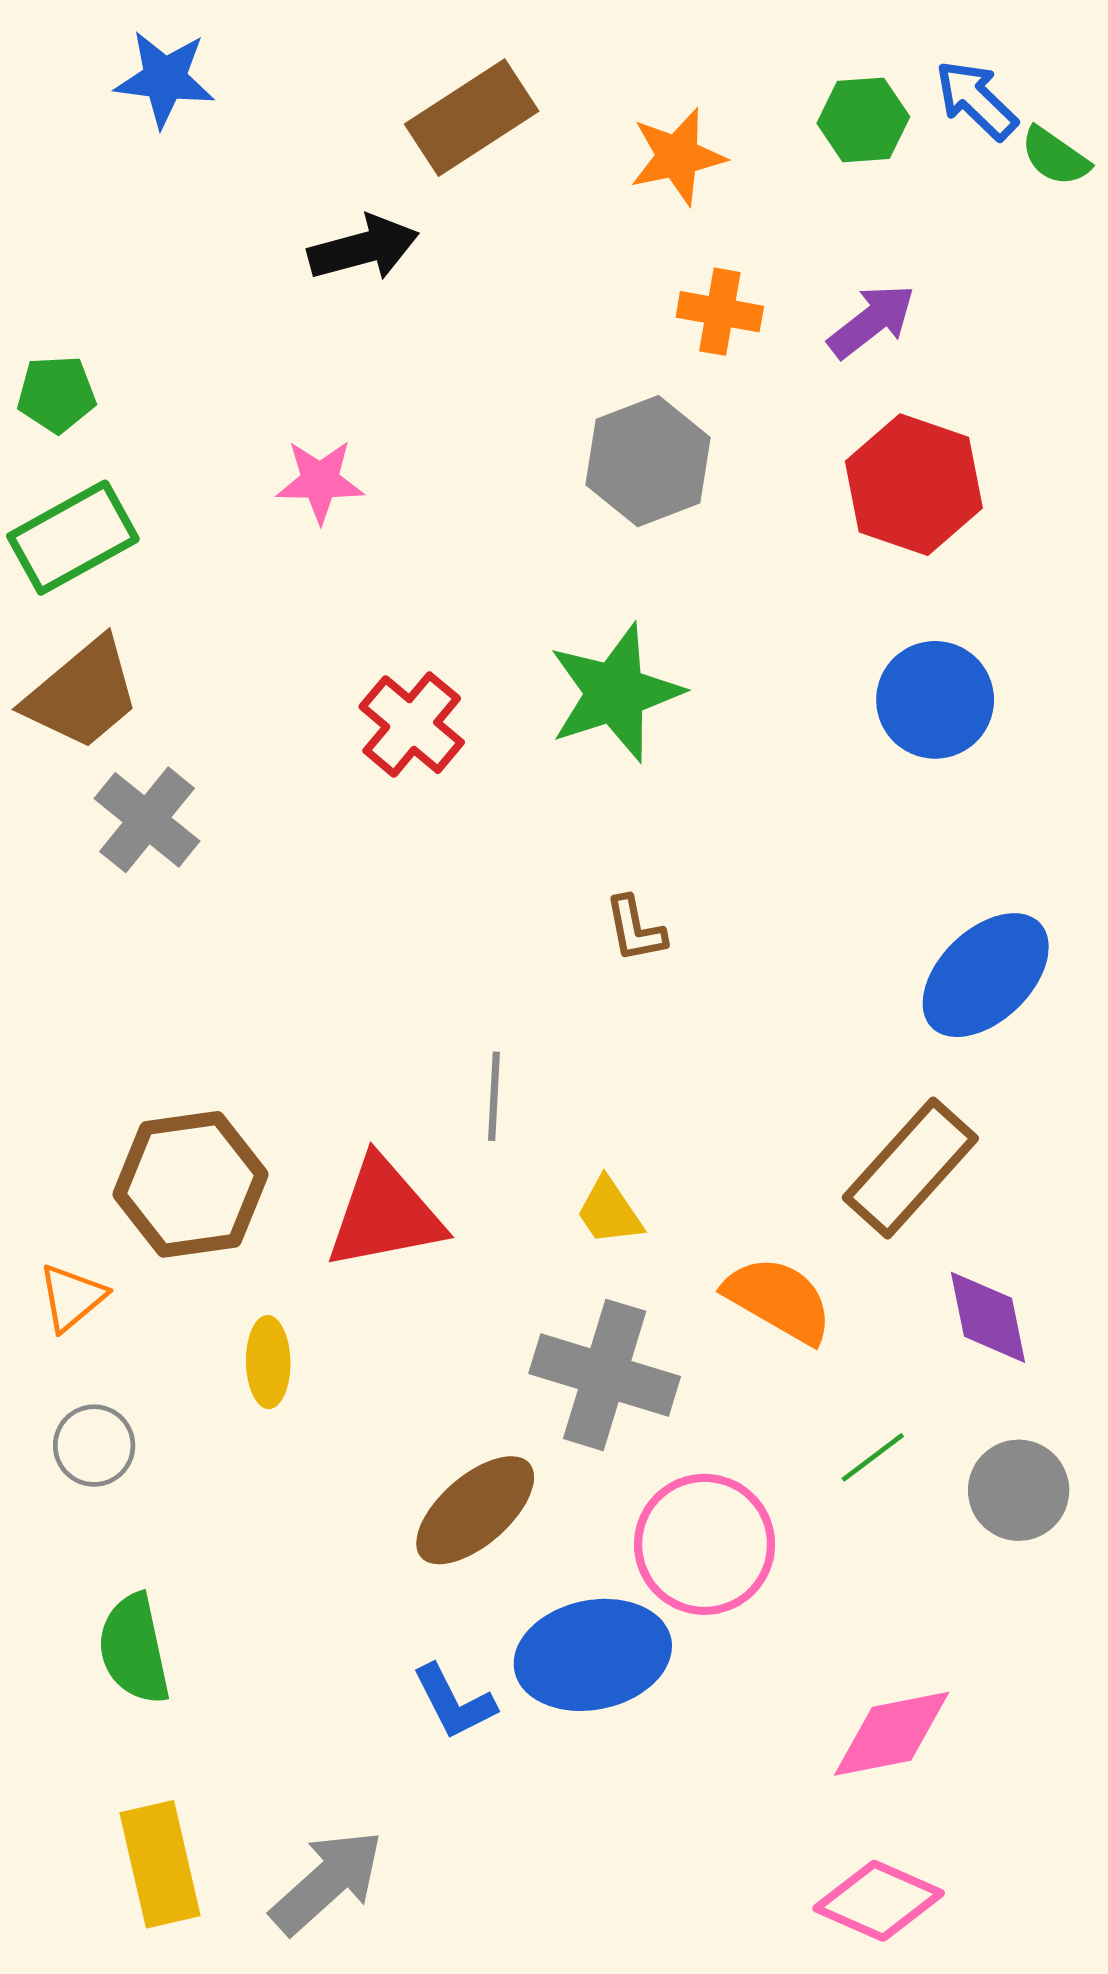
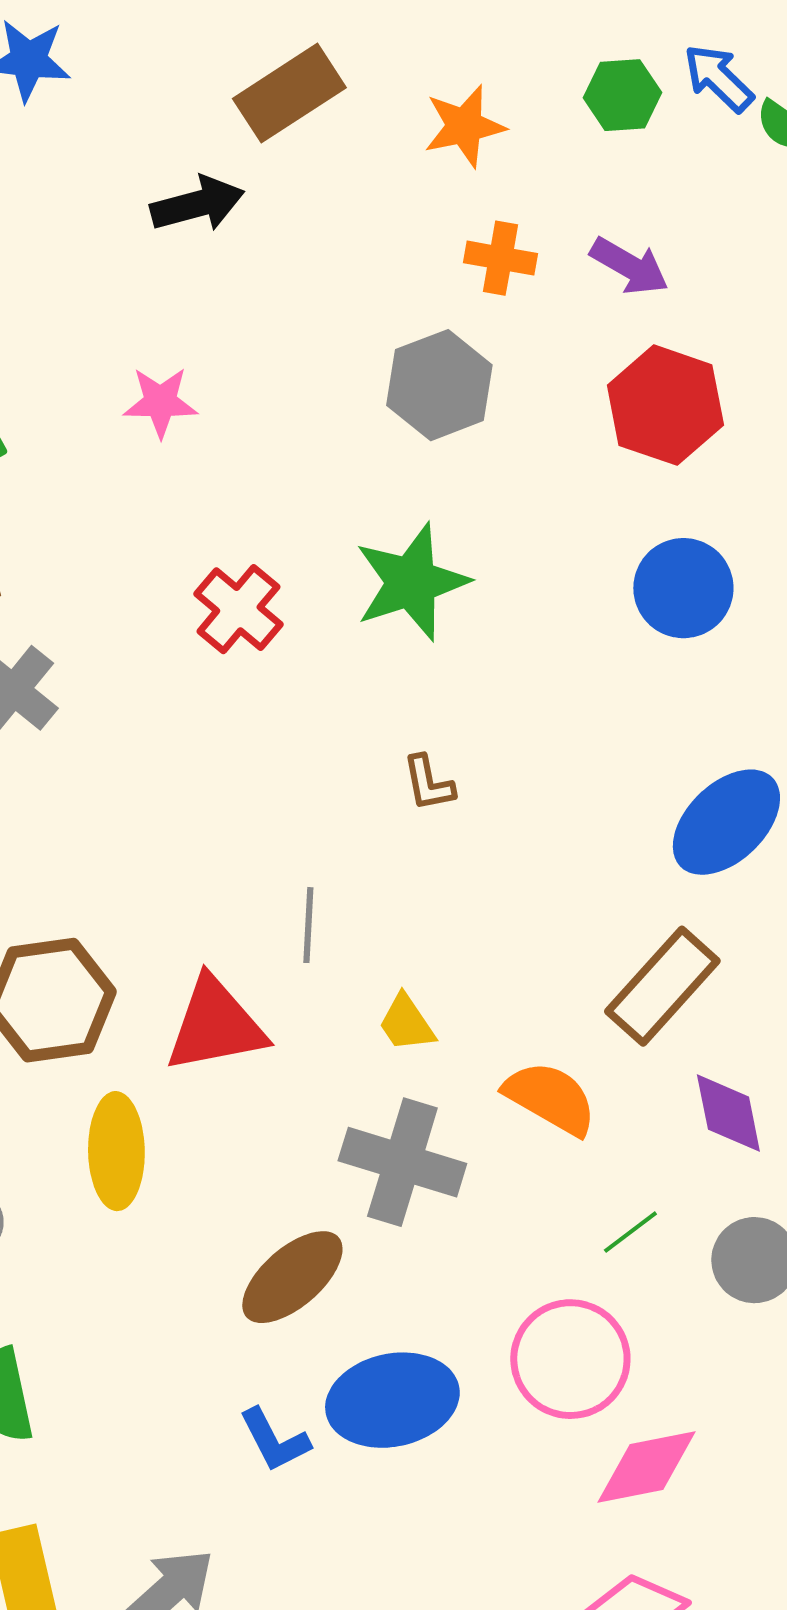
purple arrow: (872, 321) -> (629, 266), turned 68
yellow ellipse: (268, 1362) -> (116, 1151), size x1.5
pink circle: (705, 1544) -> (570, 1359), moved

